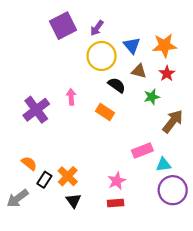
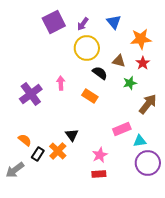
blue triangle: (132, 45) -> (114, 22), moved
black triangle: (74, 201) -> (72, 135), moved

